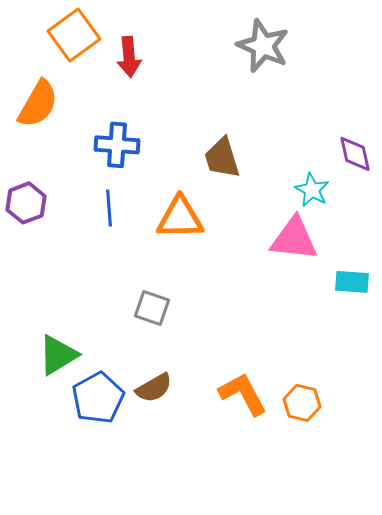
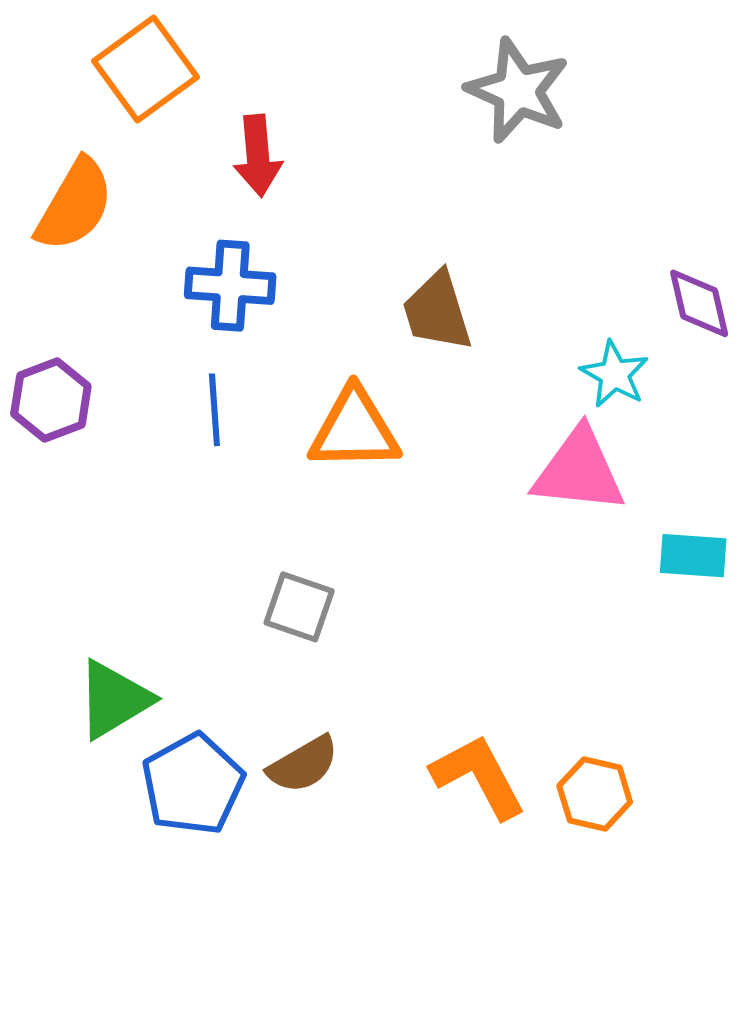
red arrow: (129, 57) -> (258, 156), moved

